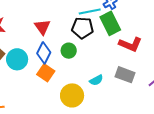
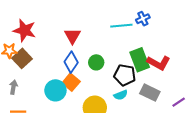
green rectangle: (110, 23) -> (140, 60), moved
black pentagon: (83, 28) -> (125, 75), moved
cyan circle: (17, 59) -> (55, 90), moved

